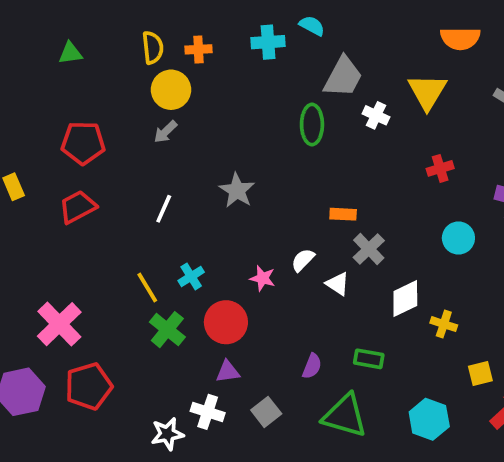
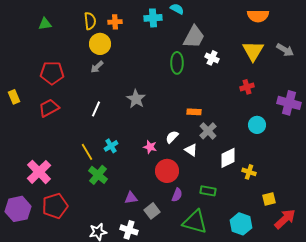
yellow triangle: (427, 92) -> (253, 51), moved
red circle: (226, 322) -> (167, 171), moved
white cross: (208, 412) -> (129, 230), moved
gray square: (266, 412) -> (152, 211), moved

